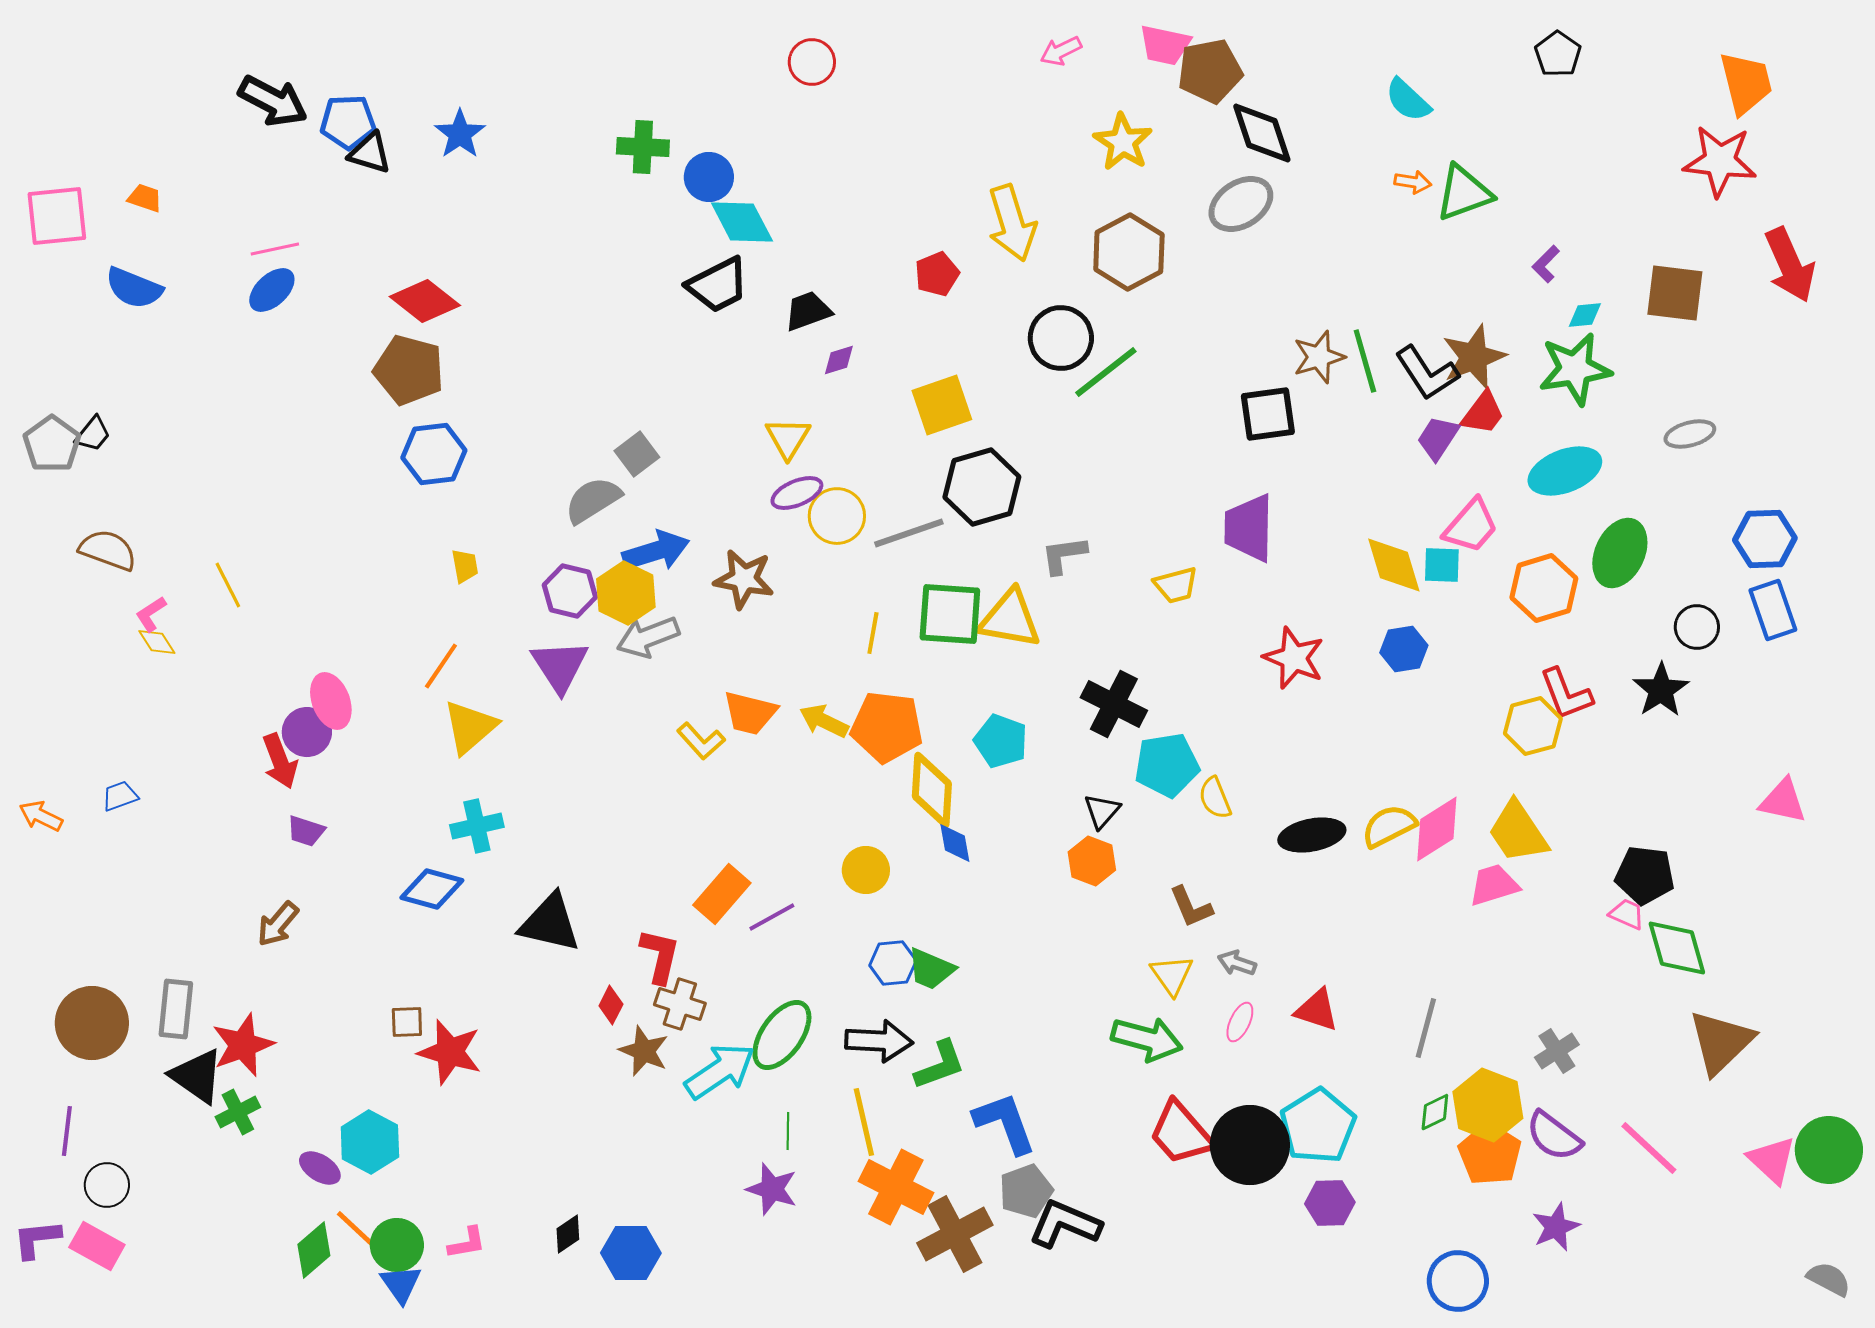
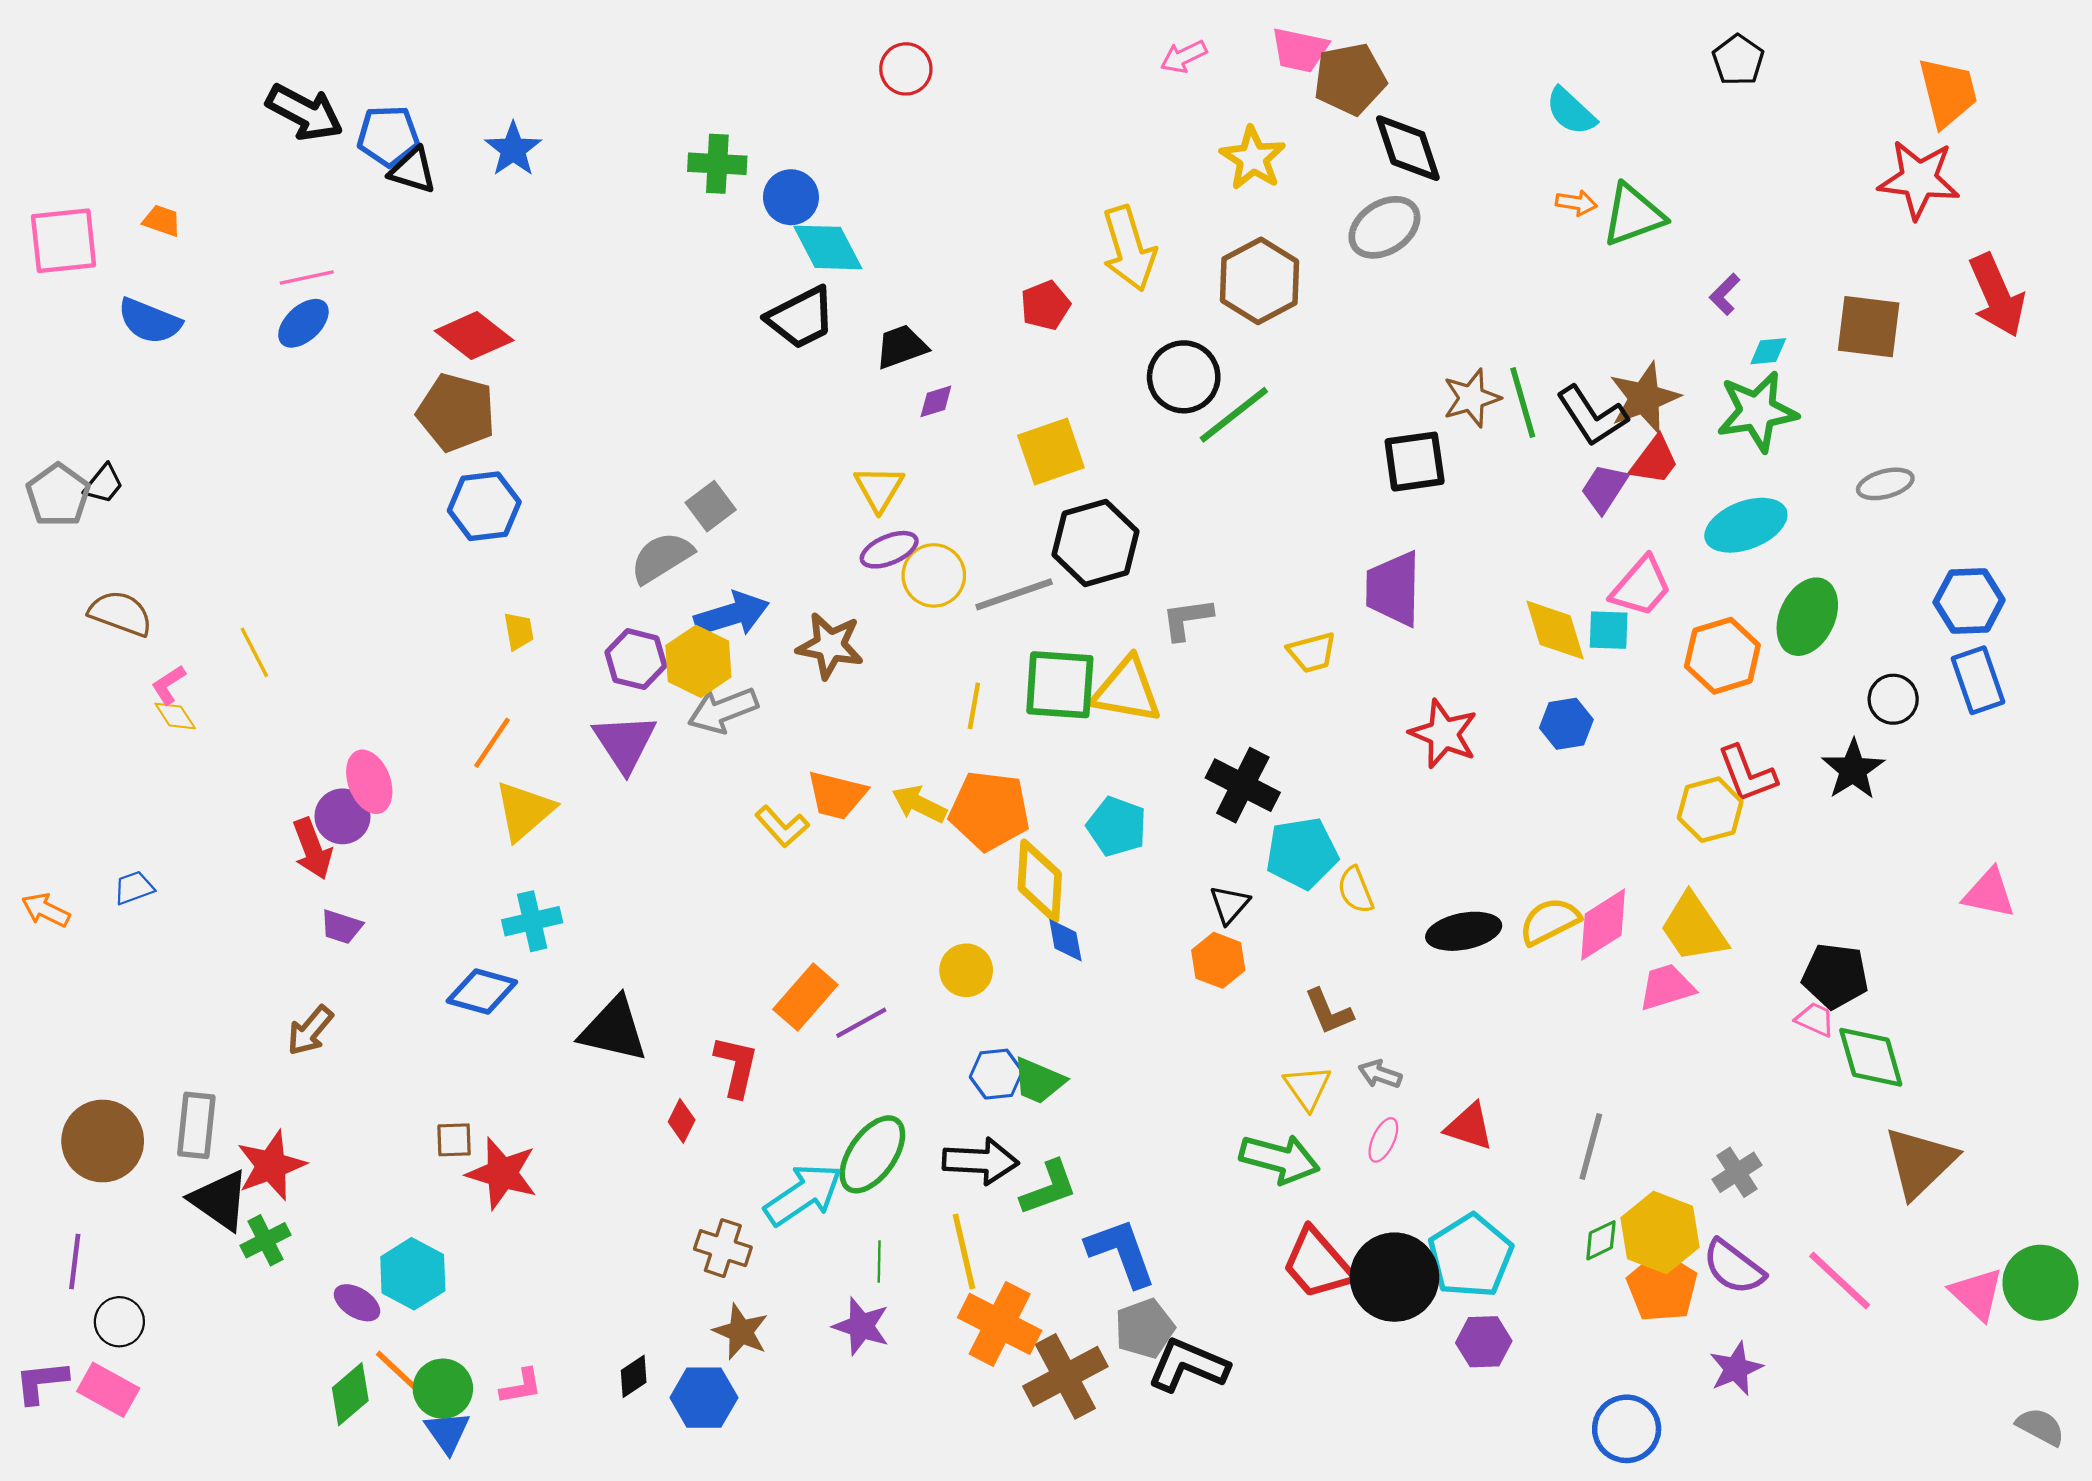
brown cross: (680, 1004) -> (723, 1248), moved
brown star: (644, 1051) -> (741, 1332), moved

